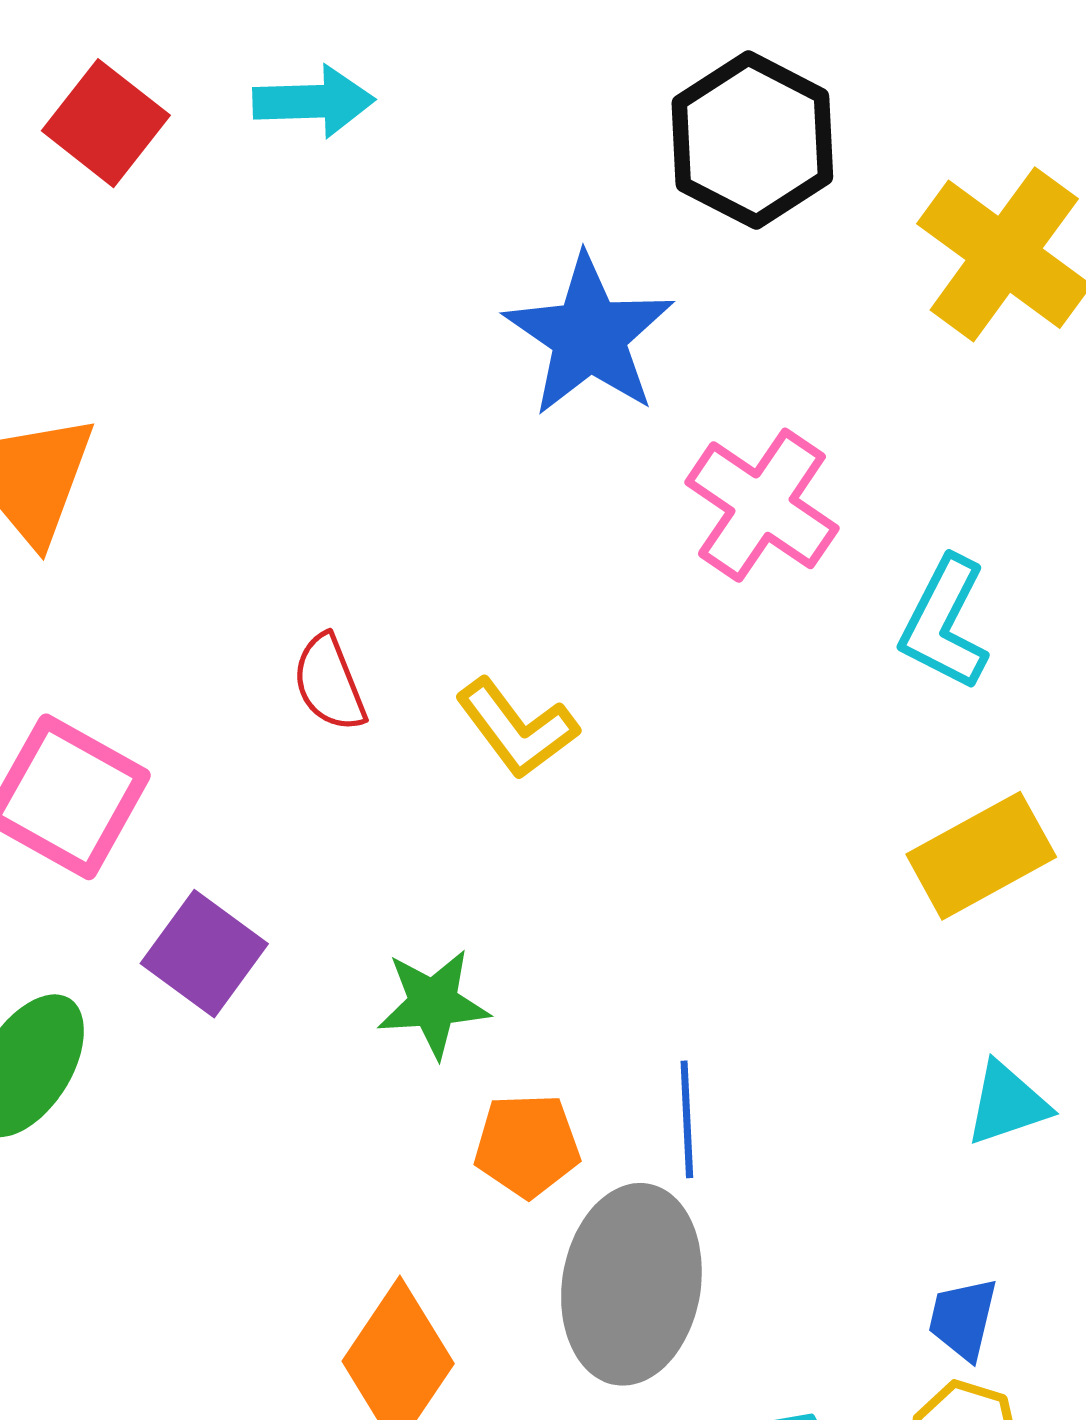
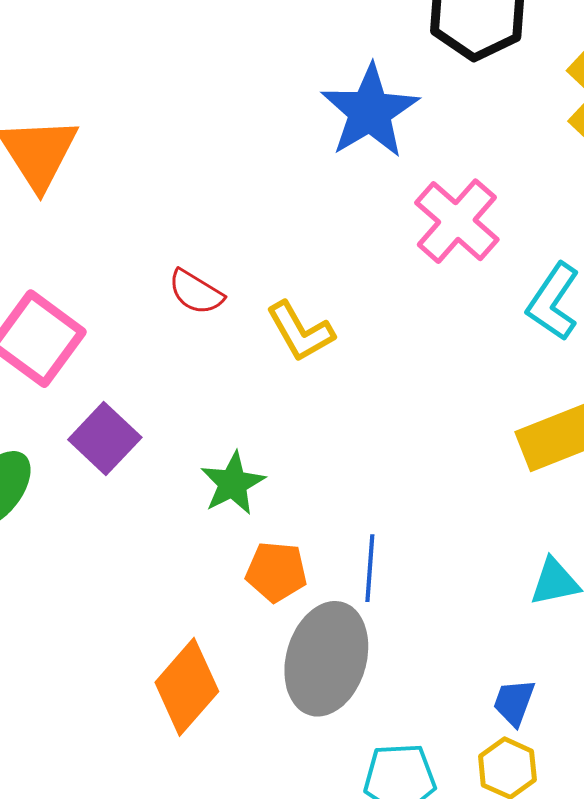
red semicircle: (329, 683) -> (196, 292), turned -44
green star: (433, 1003) -> (233, 483), turned -30

